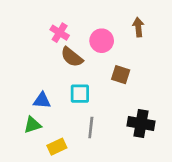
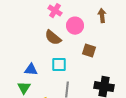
pink cross: (60, 33) -> (55, 11), moved
green triangle: (32, 125) -> (24, 88), turned -40

